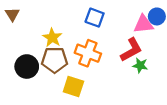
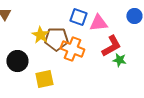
pink triangle: (144, 24) -> (98, 23), moved
brown pentagon: (55, 60) -> (56, 39), moved
yellow square: (73, 87) -> (44, 79), moved, turned -30

